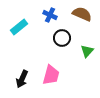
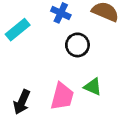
green triangle: (87, 51) -> (93, 87), moved, turned -48

